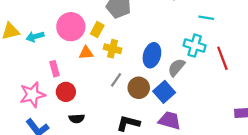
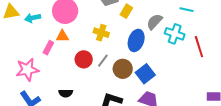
yellow rectangle: (97, 30) -> (126, 11), moved
orange triangle: (86, 53) -> (62, 36), moved
gray semicircle: (176, 67) -> (154, 22), moved
pink rectangle: (55, 69) -> (48, 48), turned 40
red circle: (66, 92) -> (84, 59), moved

